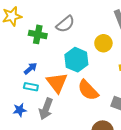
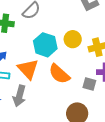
yellow circle: (103, 43) -> (73, 39), moved

